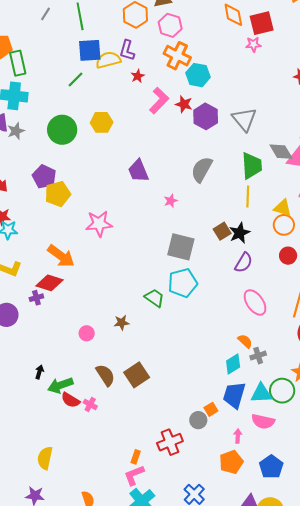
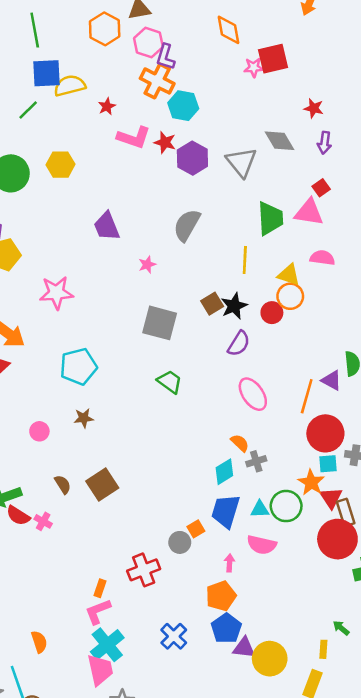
red square: (262, 23) -> (273, 59), moved
purple L-shape: (127, 50) -> (166, 57), moved
pink L-shape: (159, 100) -> (134, 137), turned 64
gray diamond: (281, 152) -> (280, 141), moved
green trapezoid: (252, 166) -> (270, 218), moved
red circle: (288, 256) -> (272, 313), moved
cyan pentagon: (183, 283) -> (78, 366), moved
green trapezoid: (155, 298) -> (170, 382), moved
brown semicircle: (105, 375) -> (63, 484), size x0.7
cyan triangle: (261, 393) -> (260, 509), size x0.7
blue pentagon: (271, 467) -> (226, 628), moved

